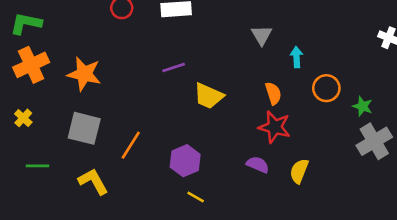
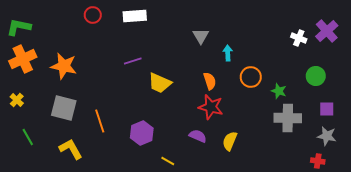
gray cross: (374, 141) -> (288, 118), turned 32
orange line: (131, 145) -> (100, 121), turned -50
green line: (38, 166) -> (28, 137), turned 60
yellow line: (196, 197) -> (168, 161), moved

